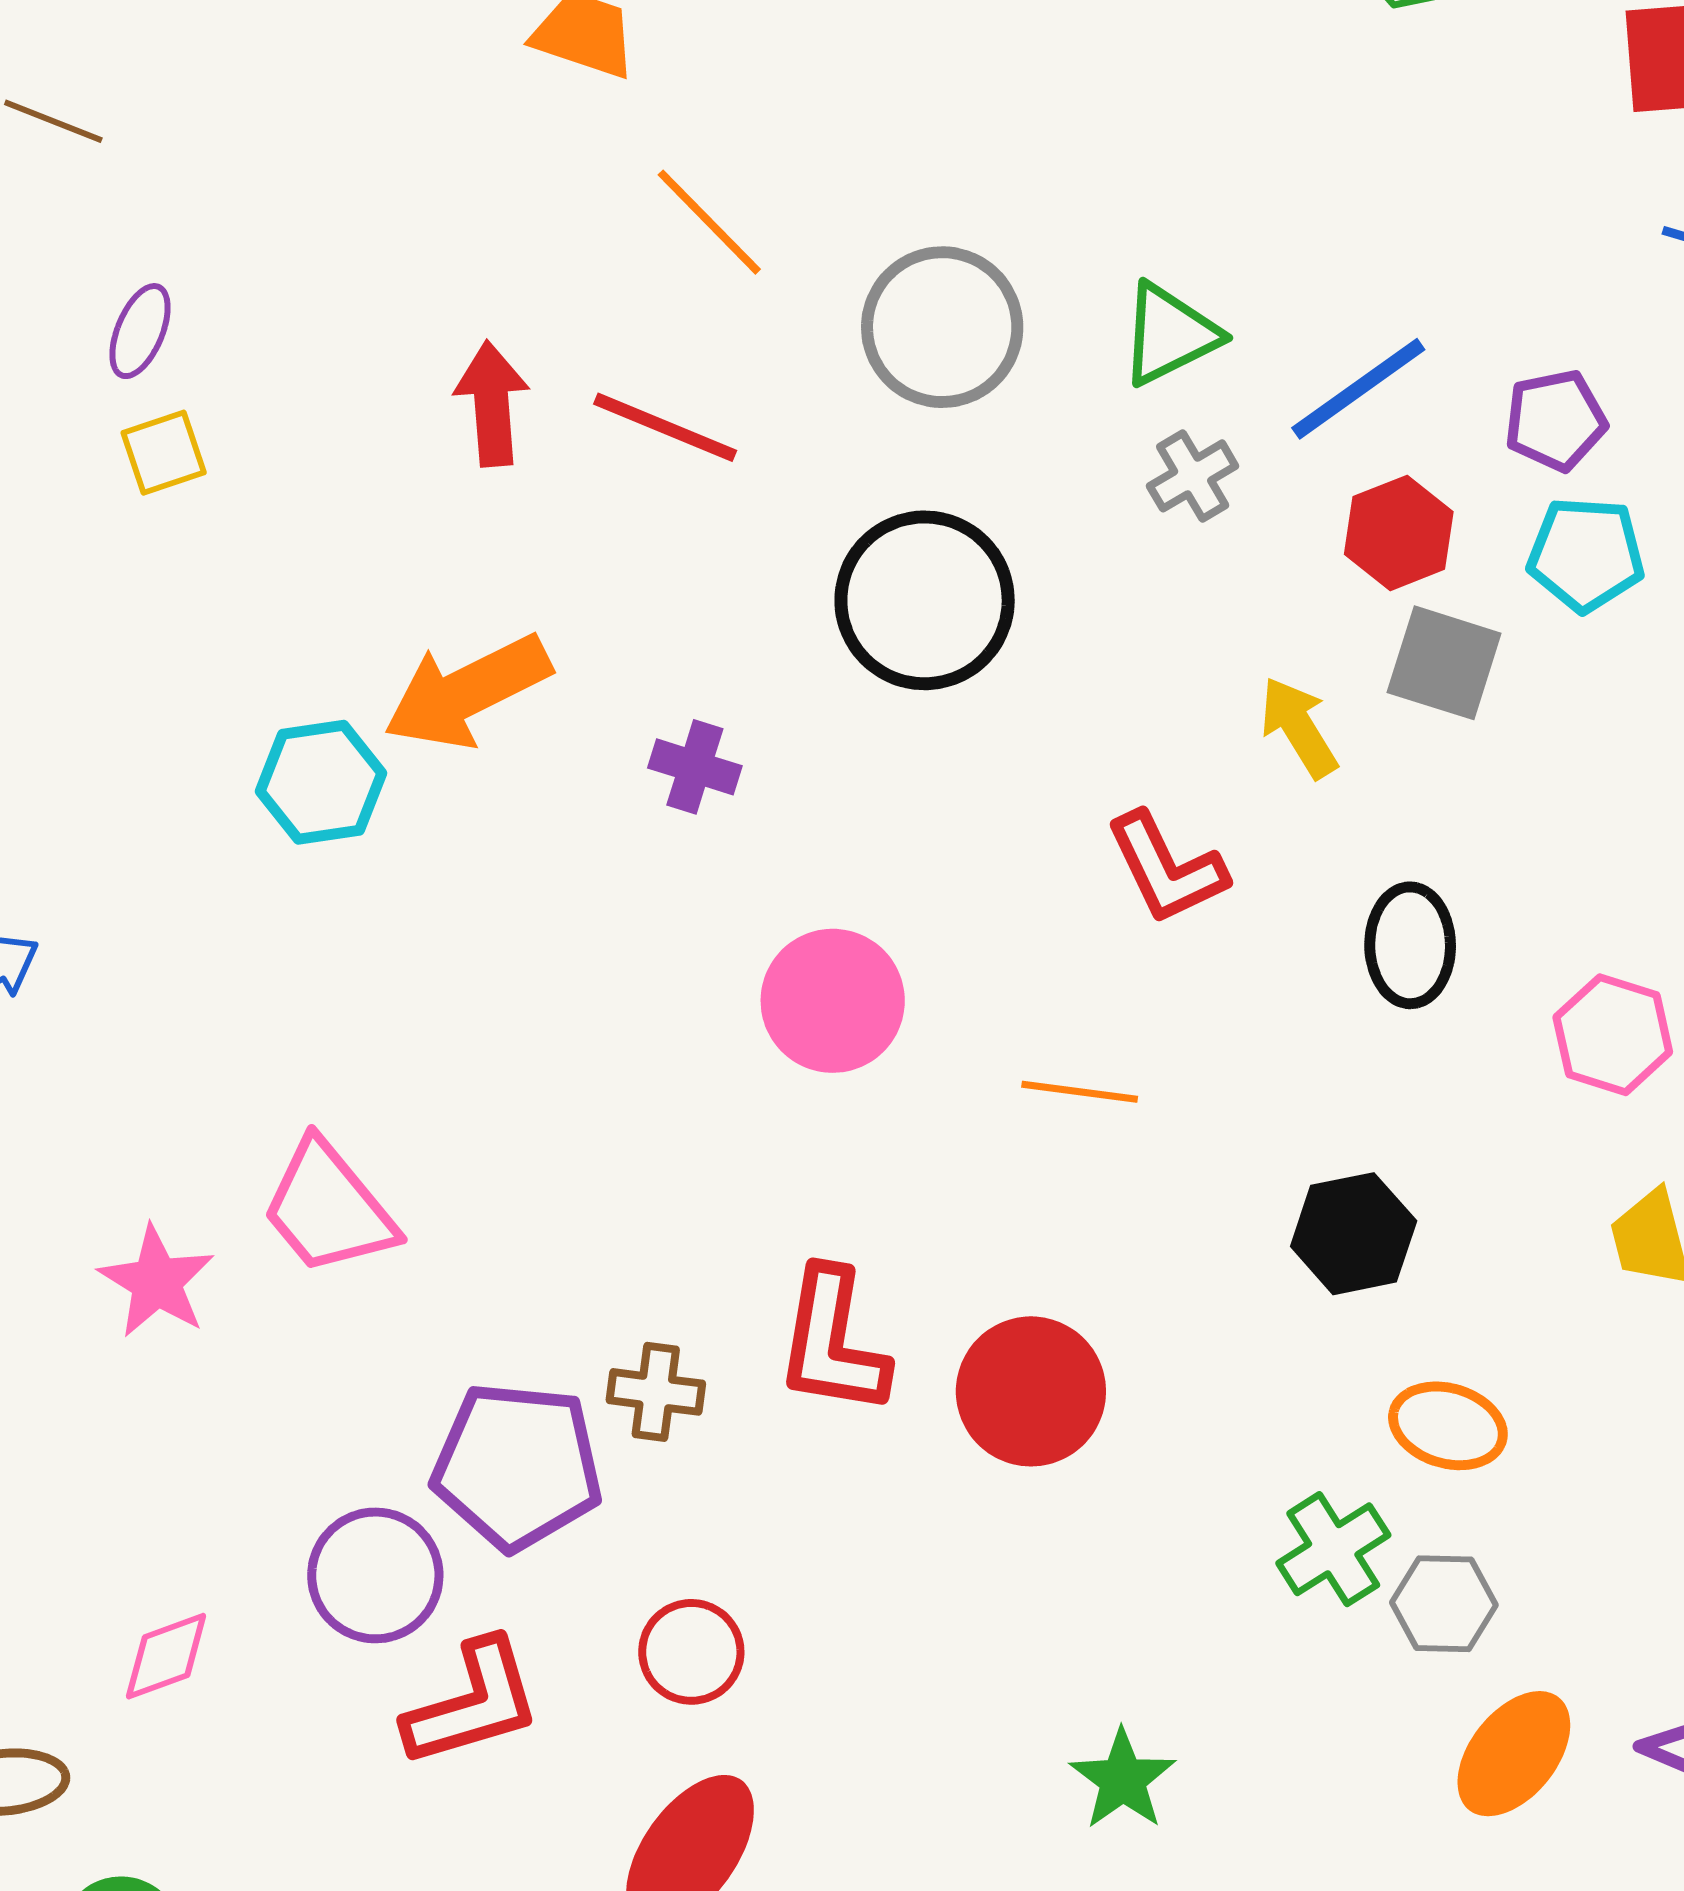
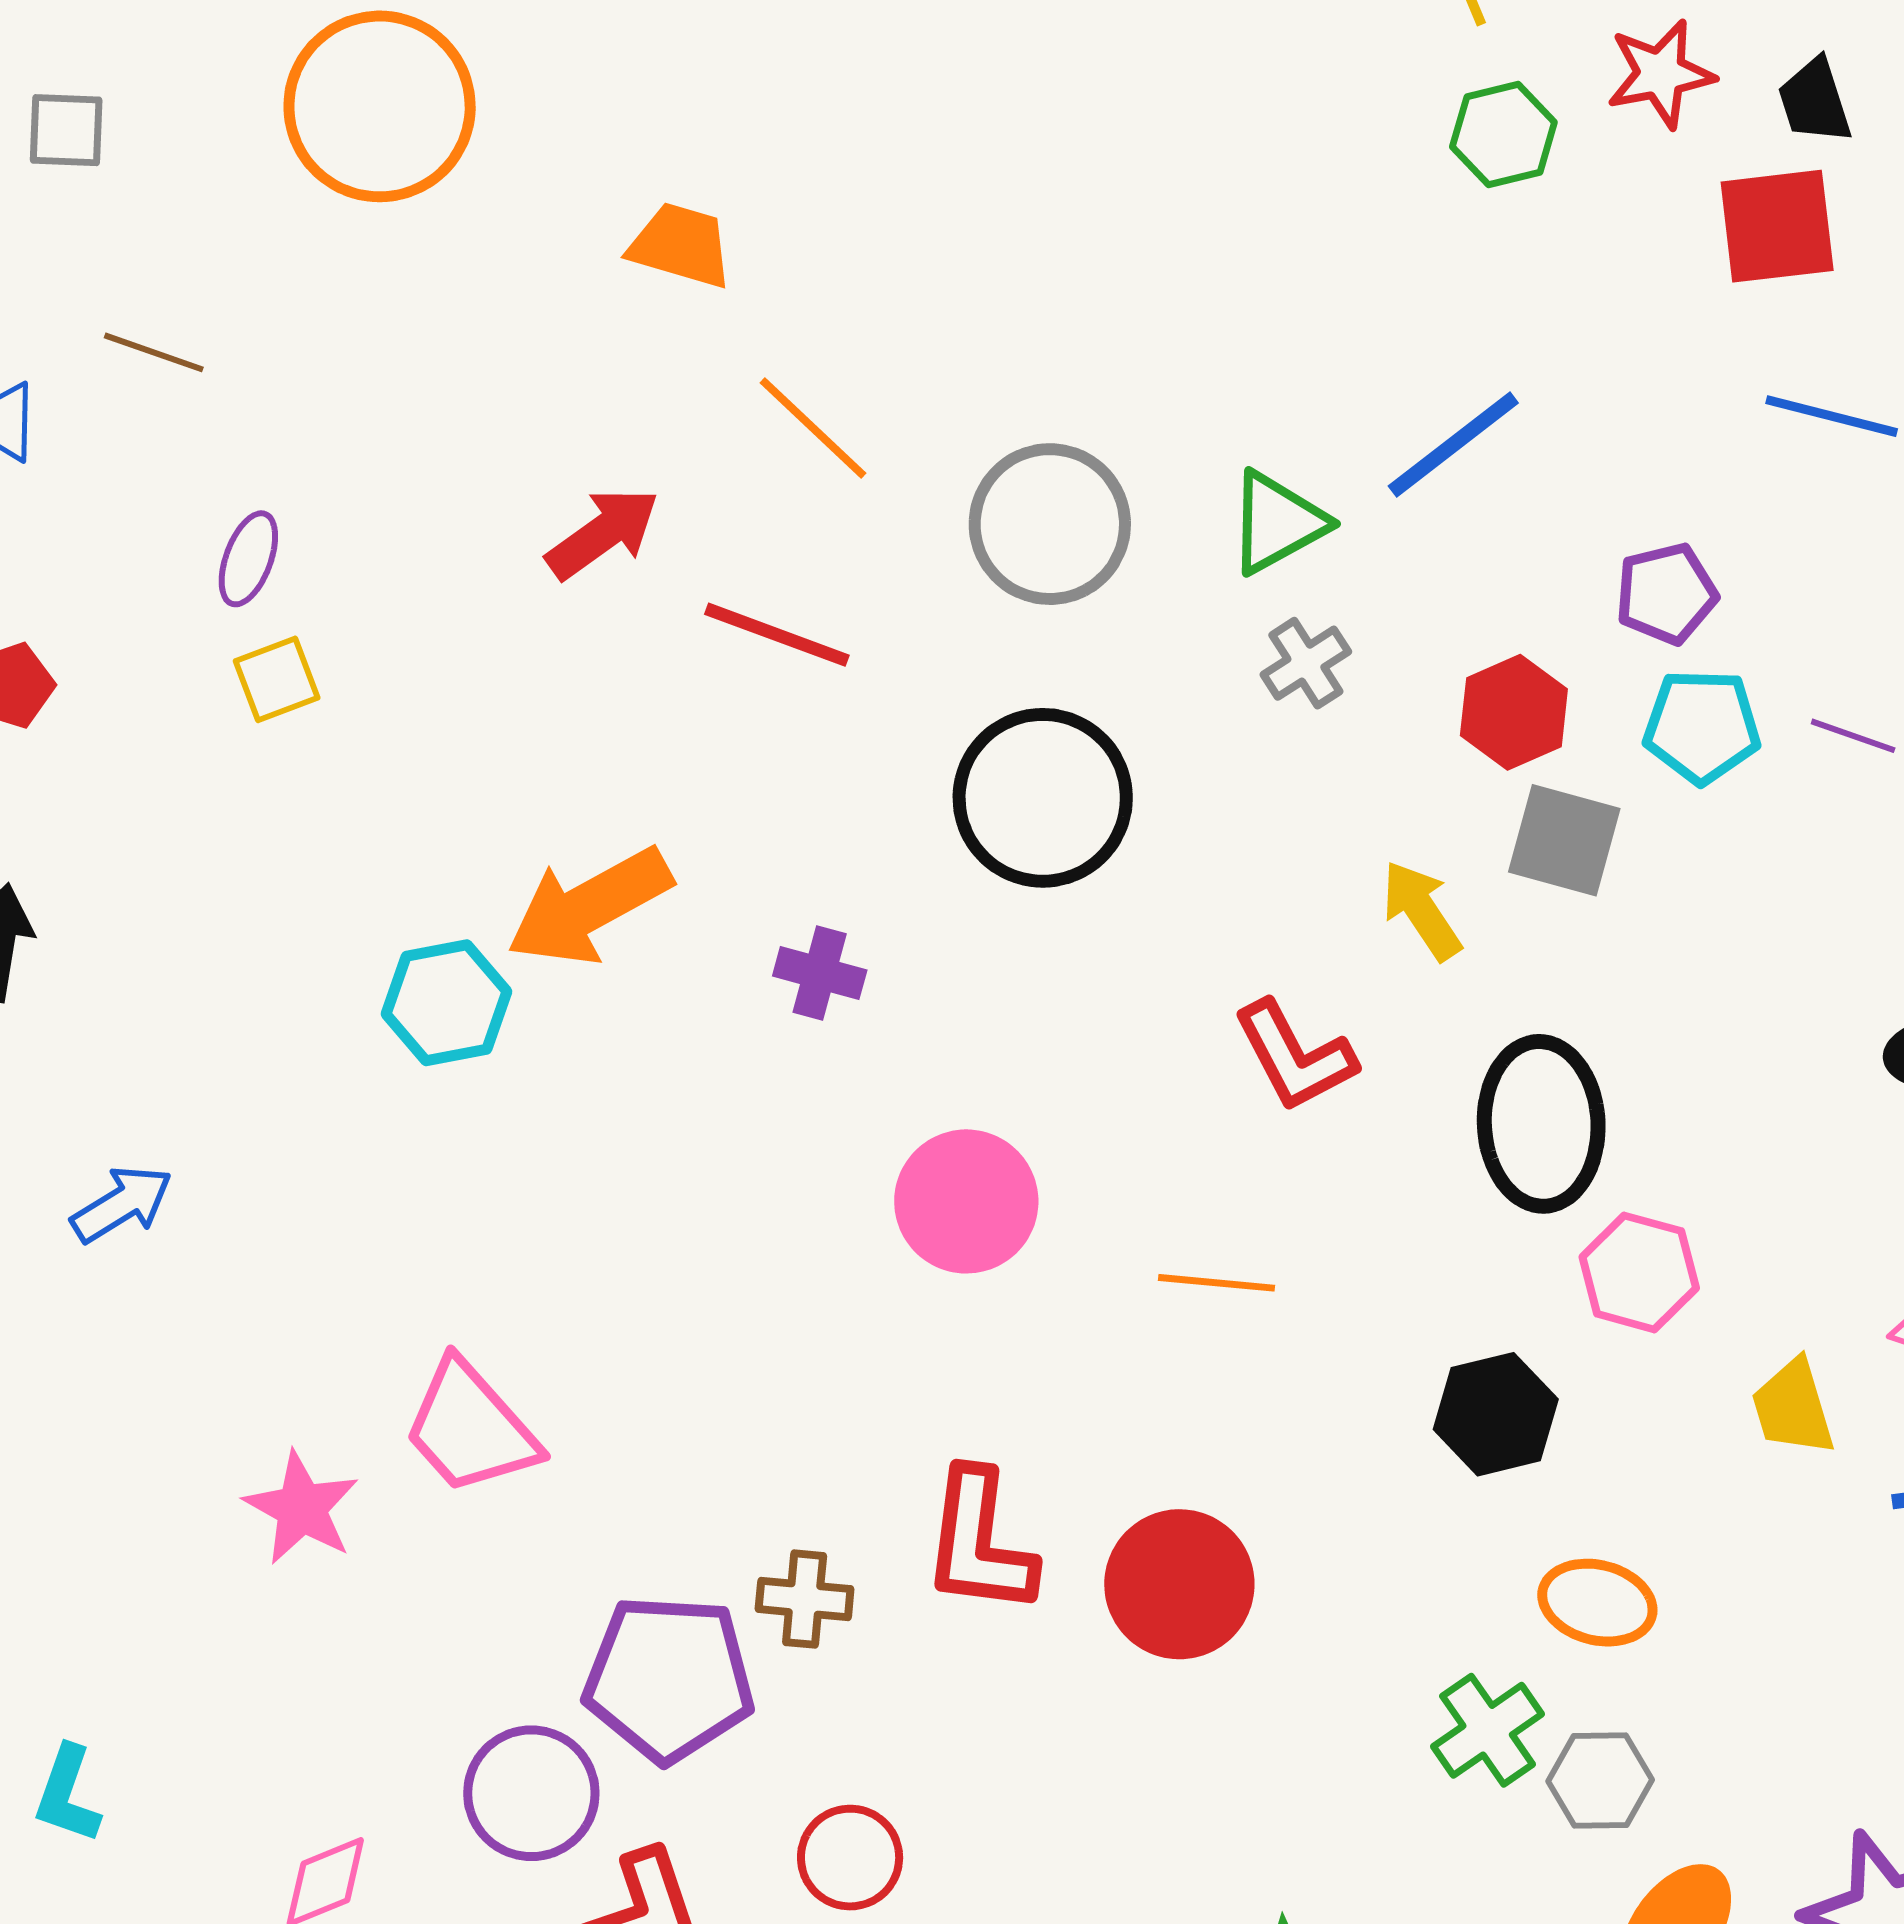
blue line: (1358, 389) -> (1453, 444), moved
red arrow: (492, 404) -> (603, 533), moved, turned 61
black ellipse: (1410, 945) -> (1541, 1124), size x1.4
pink hexagon: (1613, 1035) -> (1639, 1272), moved

